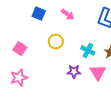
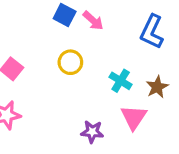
blue square: (39, 14) -> (65, 15), moved
purple star: (74, 71) -> (92, 132), moved

